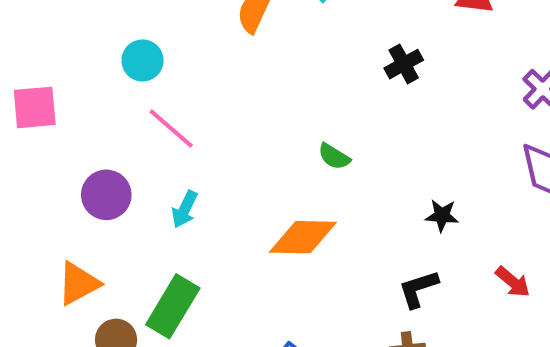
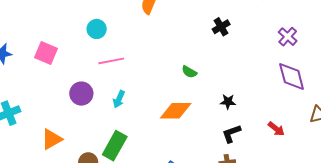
pink square: (35, 107) -> (46, 53), turned 30
pink line: (171, 128) -> (111, 61), turned -50
black star: (442, 215) -> (228, 102), moved
orange triangle: (78, 284) -> (52, 139), moved

